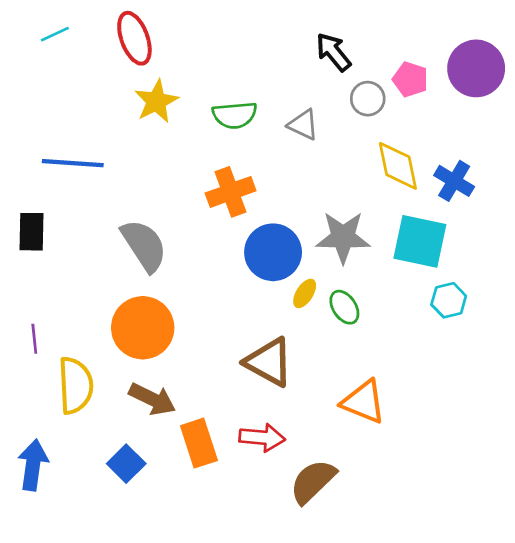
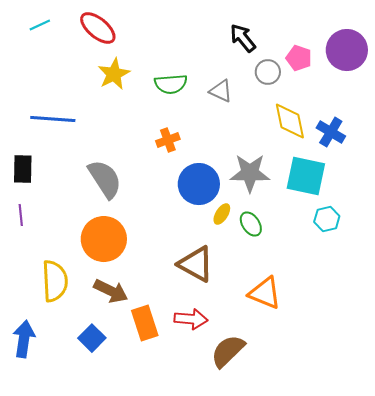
red ellipse: (134, 38) -> (98, 28), turned -30
orange cross: (231, 192) -> (168, 140), size x0.7
purple line: (34, 339) -> (21, 215), moved

